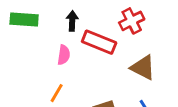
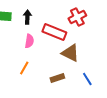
black arrow: (72, 21) -> (27, 17), moved
brown triangle: (143, 68) -> (70, 53), moved

